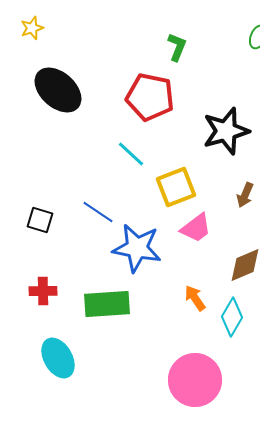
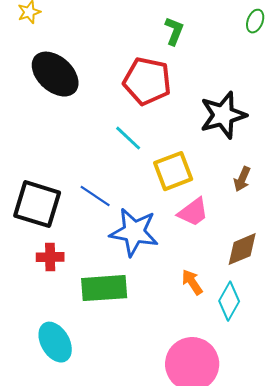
black square: (40, 220) -> (37, 204), size x1.8
red cross: (43, 291) -> (50, 257), moved

